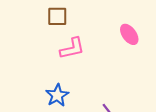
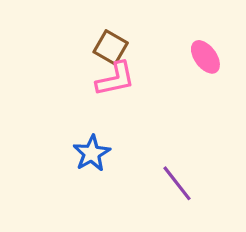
brown square: (57, 16) -> (111, 47), moved, turned 30

